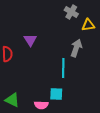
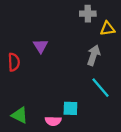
gray cross: (71, 12) -> (88, 14), turned -32
cyan line: (63, 68) -> (101, 88), moved, turned -42

